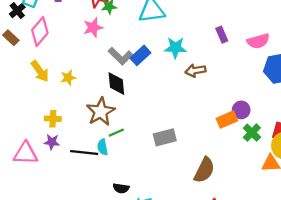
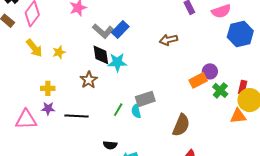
cyan star: (175, 48) -> (117, 62), moved
brown star: (101, 112) -> (89, 80), size x0.7
green line: (116, 133) -> (118, 110), moved, turned -32
cyan semicircle: (102, 147) -> (136, 111), moved

